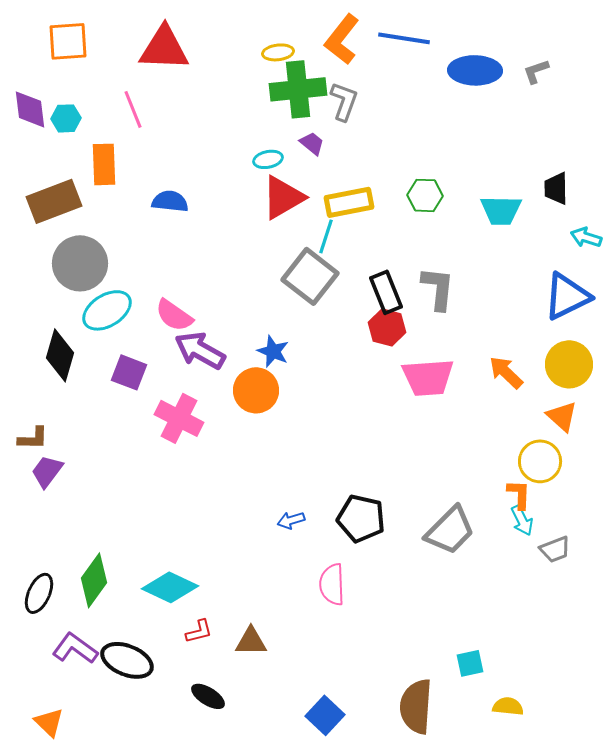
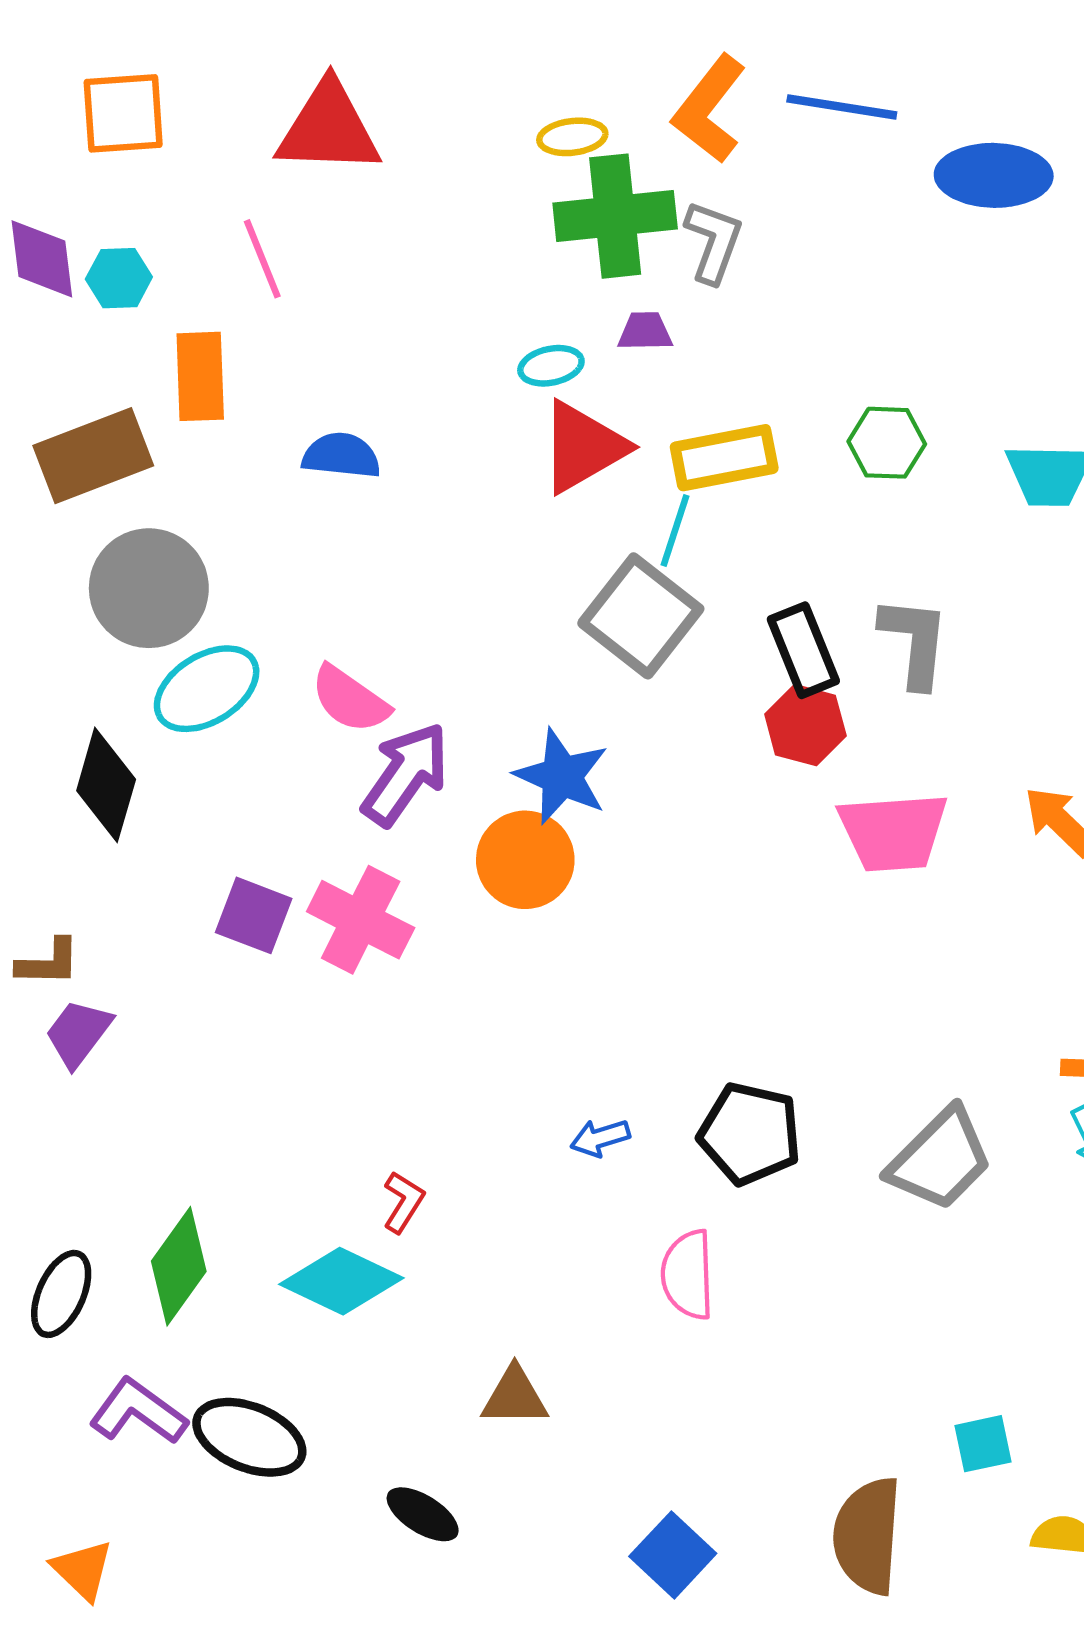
purple trapezoid: (312, 143) -> (645, 332), turned -40
purple arrow: (200, 350) -> (406, 774), turned 96
blue star: (273, 351) -> (562, 776), size x1.4
purple square: (129, 372) -> (254, 915), moved
red L-shape: (199, 631) -> (403, 1202), moved, turned -44

